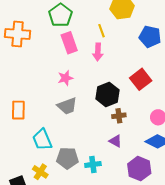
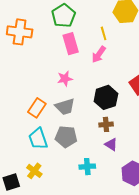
pink arrow: (98, 52) -> (99, 54), turned 30
orange rectangle: (18, 110) -> (37, 108), moved, turned 30
brown cross: (119, 116) -> (106, 124), moved
gray pentagon: (67, 158) -> (66, 137), moved

